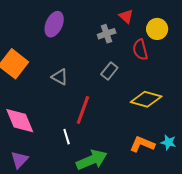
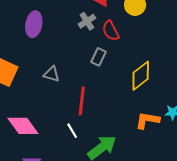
red semicircle: (140, 50) -> (111, 31), moved
yellow diamond: (146, 99) -> (141, 76), turned -40

